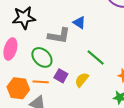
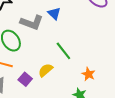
purple square: (61, 76) -> (25, 79), moved

